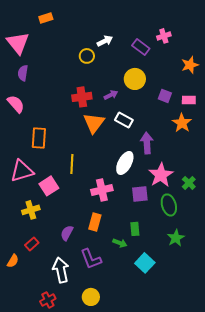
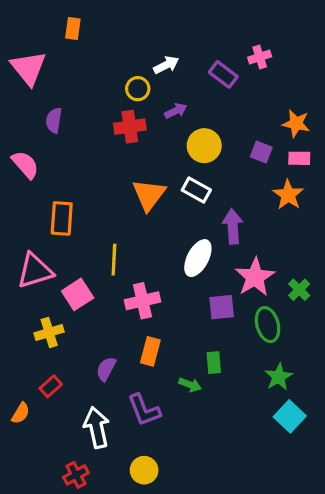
orange rectangle: (46, 18) -> (73, 29), turned -64
orange star: (190, 65) -> (296, 123), moved, turned 30
purple semicircle: (23, 73) -> (54, 120), moved
yellow circle: (135, 79) -> (204, 146), moved
purple arrow: (111, 95) -> (176, 111), moved
red cross: (82, 97) -> (130, 127), moved
pink cross: (102, 190) -> (142, 301), moved
cyan square: (145, 263) -> (290, 416), moved

